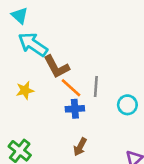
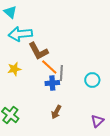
cyan arrow: (33, 44) -> (20, 34), turned -40
gray line: (96, 86) -> (61, 73), moved

